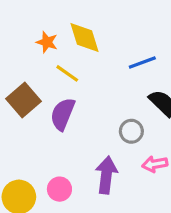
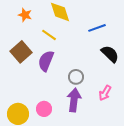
orange star: (47, 42) -> (25, 15), moved
gray circle: (131, 131) -> (76, 77), moved
pink arrow: (155, 164) -> (105, 93), turned -49

